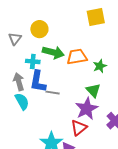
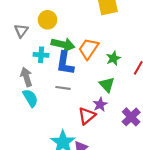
orange trapezoid: (77, 57) -> (88, 49), turned -45
blue L-shape: (38, 81) -> (65, 63), moved
purple star: (87, 109) -> (100, 104), size x0.6
red triangle: (79, 128) -> (87, 116), moved

